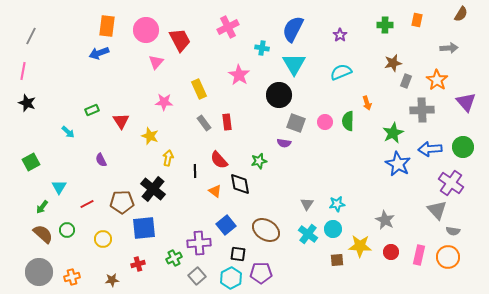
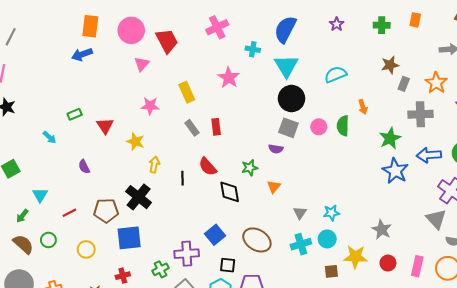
purple star: (340, 35) -> (337, 24), moved
black circle: (279, 95) -> (292, 99), moved
orange triangle: (215, 191) -> (274, 187), moved, turned 32
cyan cross: (308, 234) -> (301, 244), turned 36

